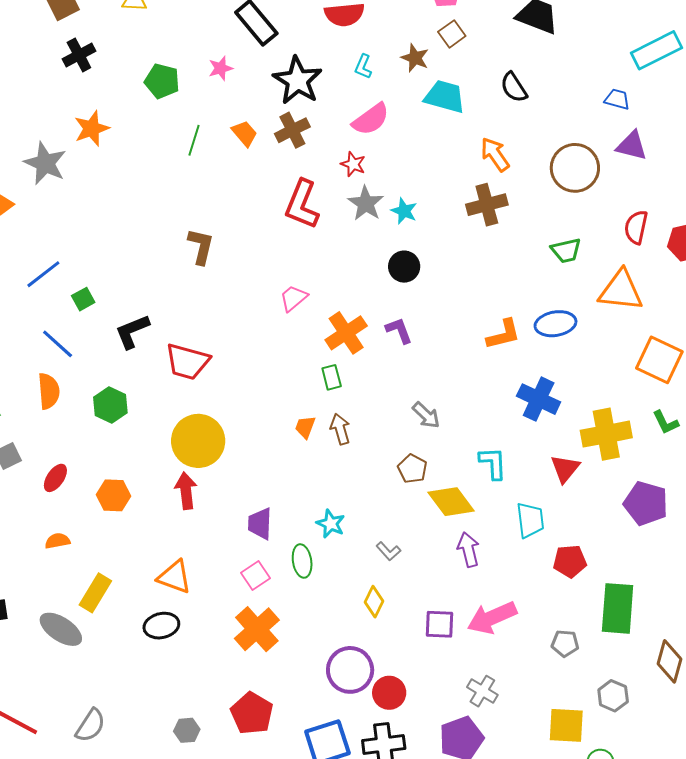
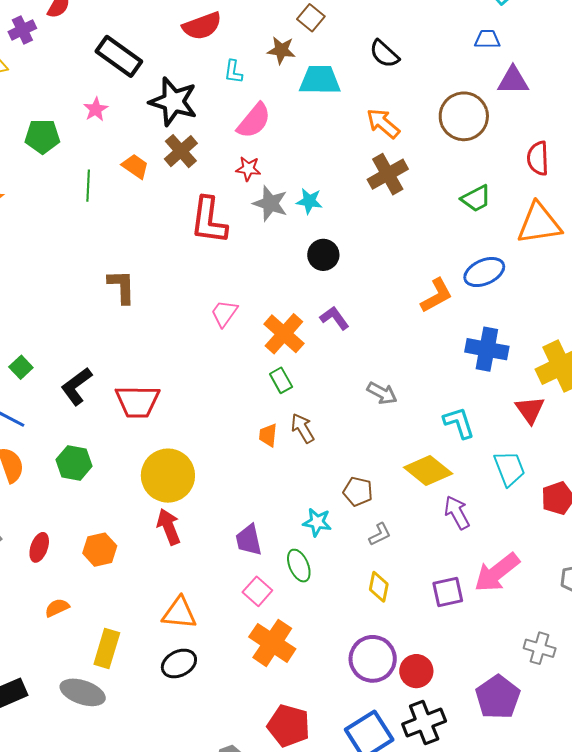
brown pentagon: (412, 469) -> (358, 491), moved
gray L-shape: (388, 551) -> (380, 534), turned -60
gray cross: (482, 691) -> (540, 648), moved

